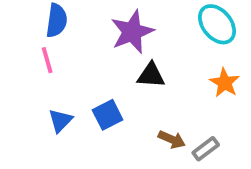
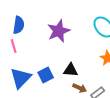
black triangle: (151, 75) -> (71, 70), moved
blue triangle: (60, 121) -> (21, 78), size x1.6

